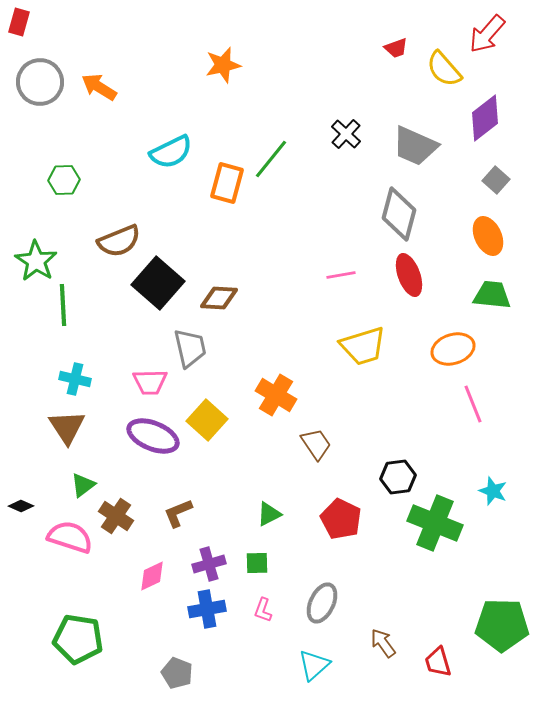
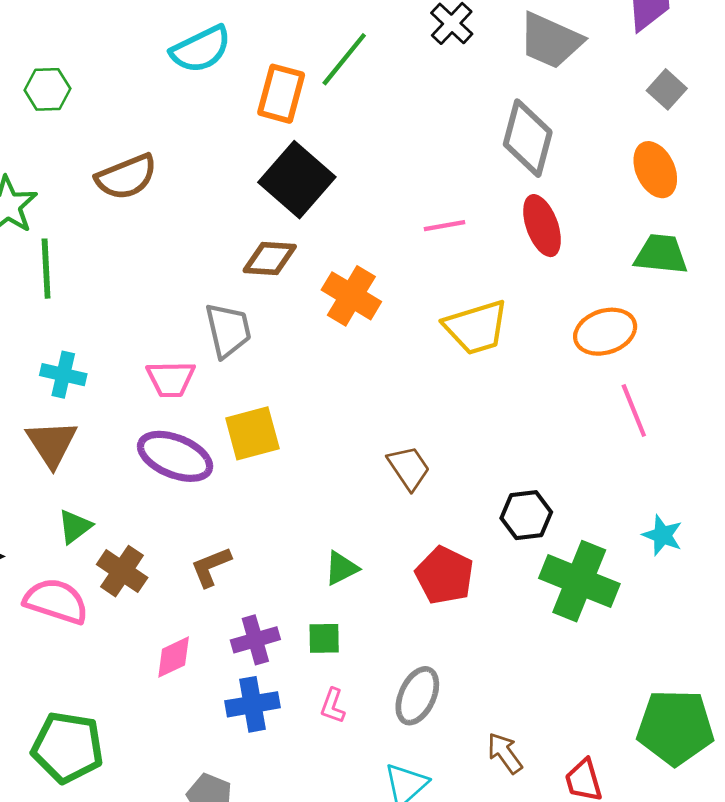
black square: (158, 283) -> (297, 180), moved
orange cross: (276, 395) -> (351, 296), moved
yellow square: (207, 420) -> (252, 433), turned 33

